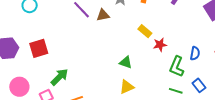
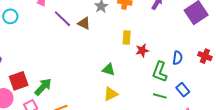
brown triangle: (103, 15) -> (84, 23), turned 40
yellow rectangle: (145, 31) -> (127, 38), turned 56
red square: (39, 48) -> (19, 81), moved

